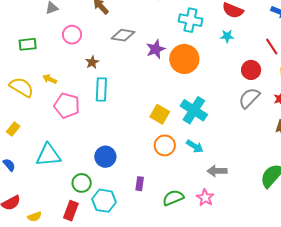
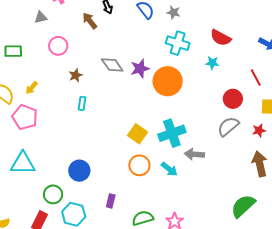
gray diamond: (123, 35) -> (112, 65), moved, turned 40
yellow arrow: (50, 79) -> (32, 88), turned -80
cyan rectangle: (101, 90) -> (82, 103), size x0.6
pink pentagon: (67, 106) -> (25, 117), moved
cyan cross: (194, 110) -> (172, 133), turned 32
gray arrow: (217, 171) -> (194, 154), moved

